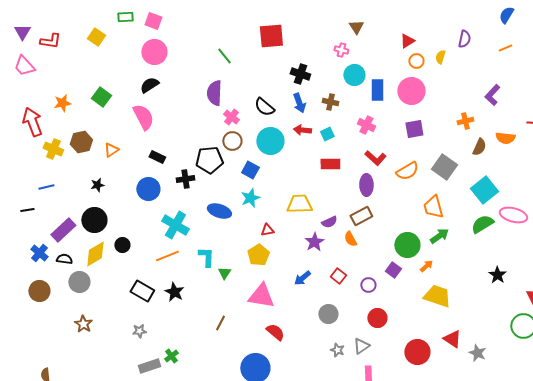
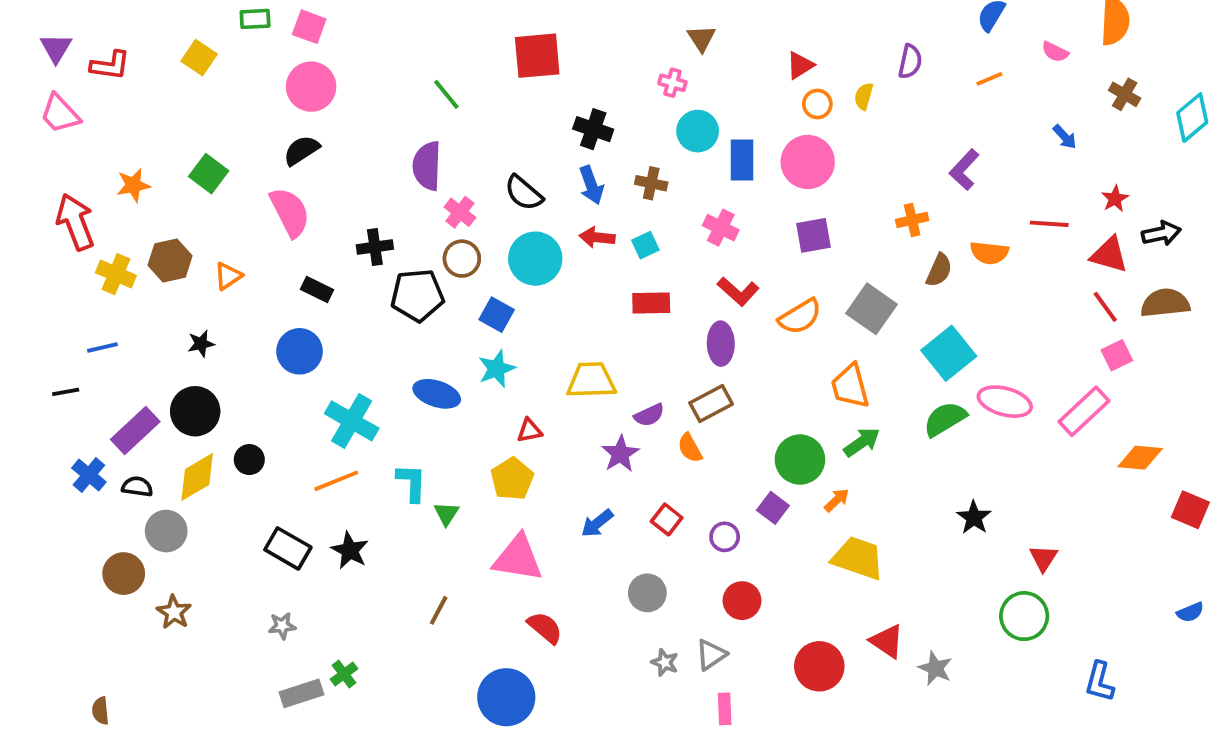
black cross: (185, 179) -> (375, 247), moved
brown circle: (39, 291) -> (124, 574), moved

